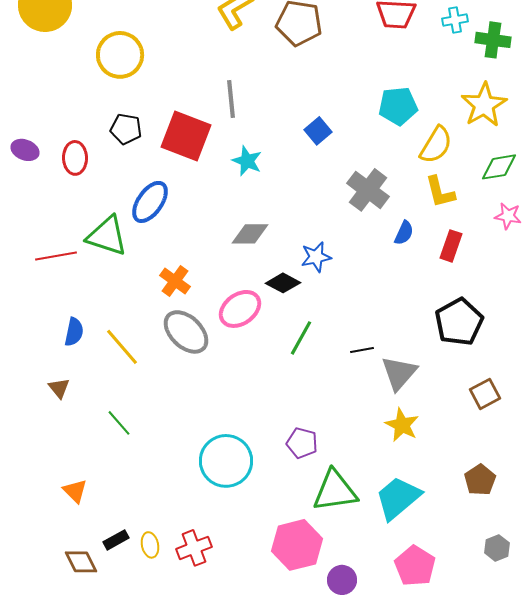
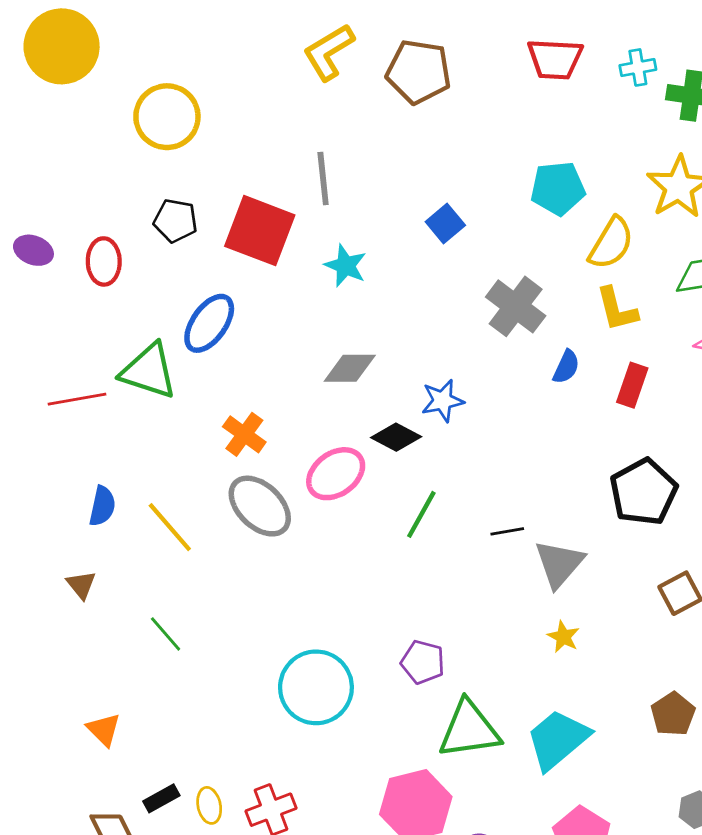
yellow star: (402, 425) -> (563, 637), size x0.7

